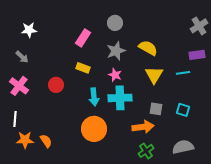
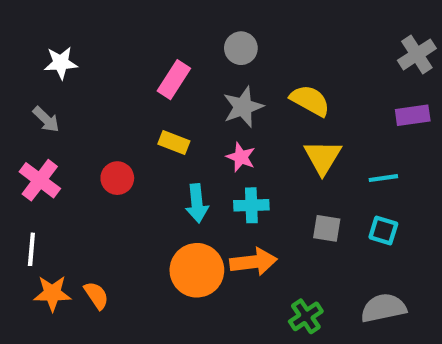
cyan line: (183, 73) -> (383, 178), moved
cyan cross: (120, 98) -> (251, 205), size x0.7
orange arrow: (143, 127) -> (253, 262), moved

